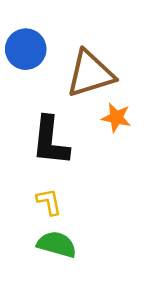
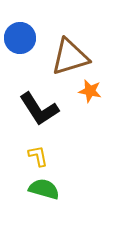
black L-shape: (50, 141) -> (39, 109), turned -39

